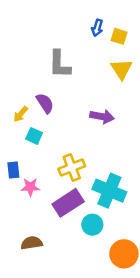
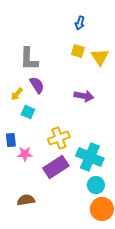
yellow square: (119, 36) -> (78, 51), moved
gray L-shape: (60, 64) -> (29, 59), moved
cyan circle: (92, 225) -> (96, 185), moved

